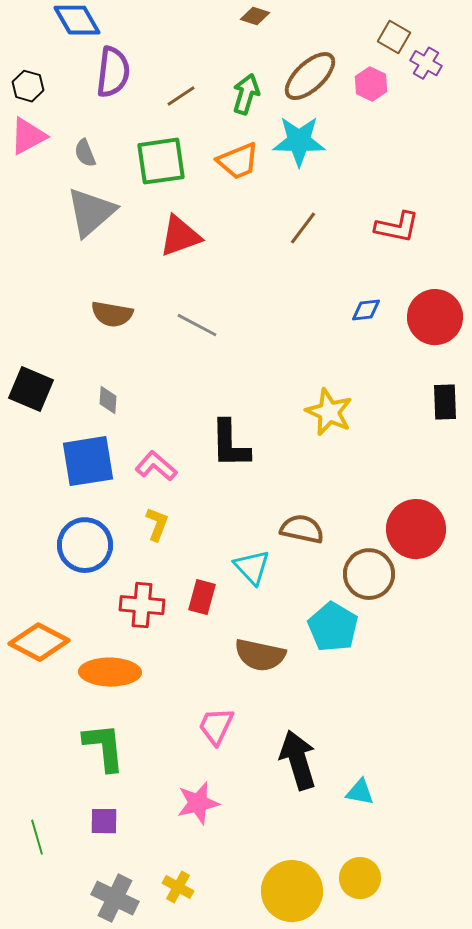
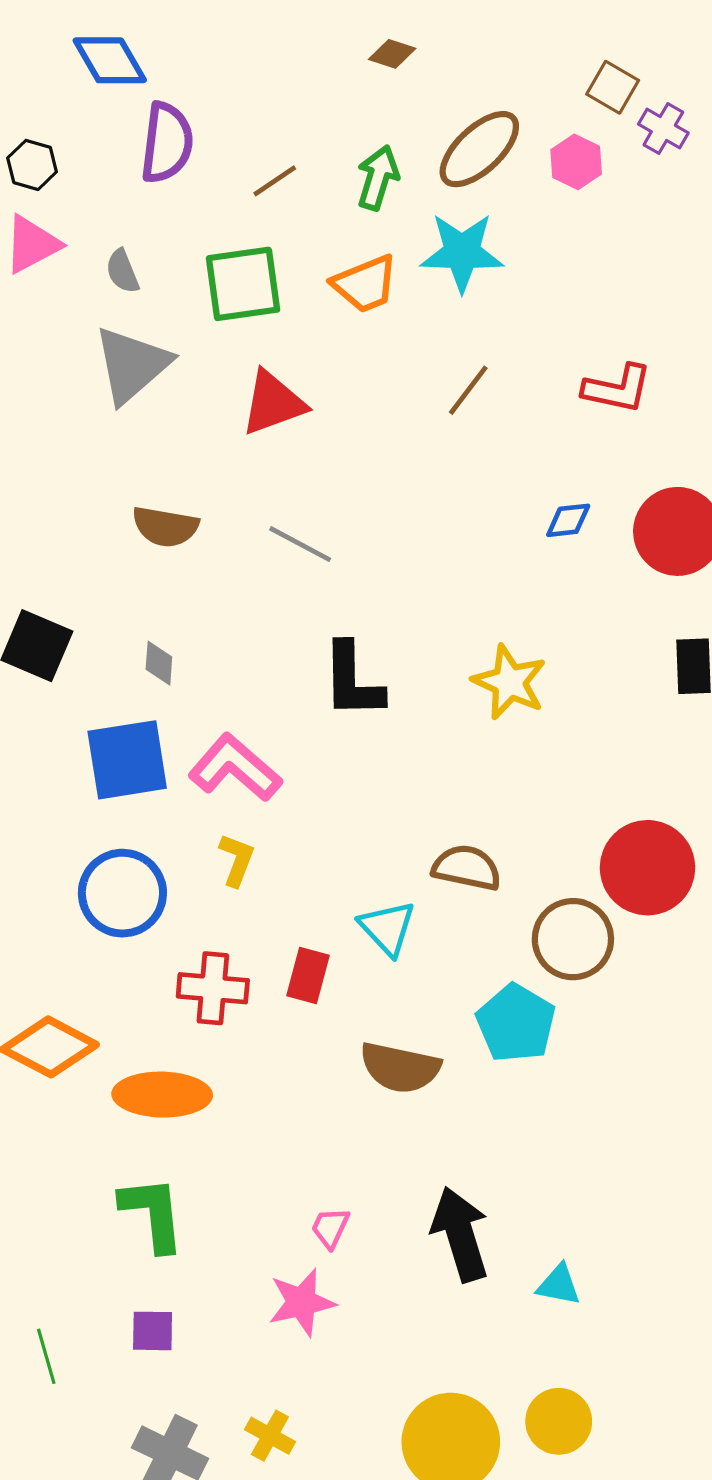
black L-shape: (230, 444) -> (352, 681), moved
pink L-shape: (156, 466) -> (235, 768), size x1.4
pink trapezoid: (216, 726) -> (330, 1228), moved, size x0.7

